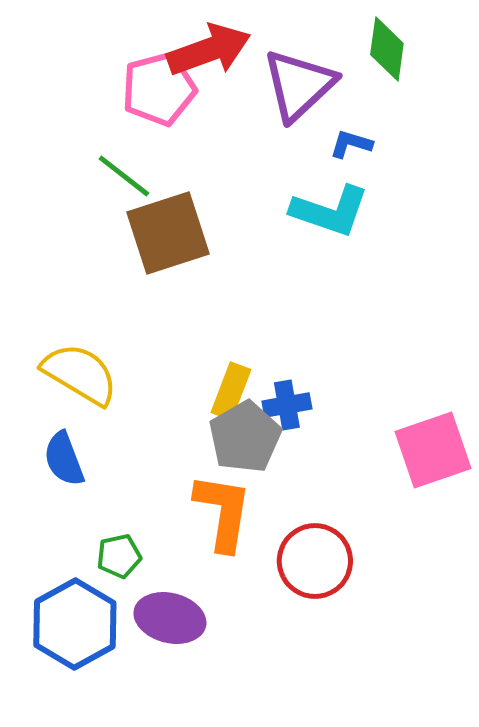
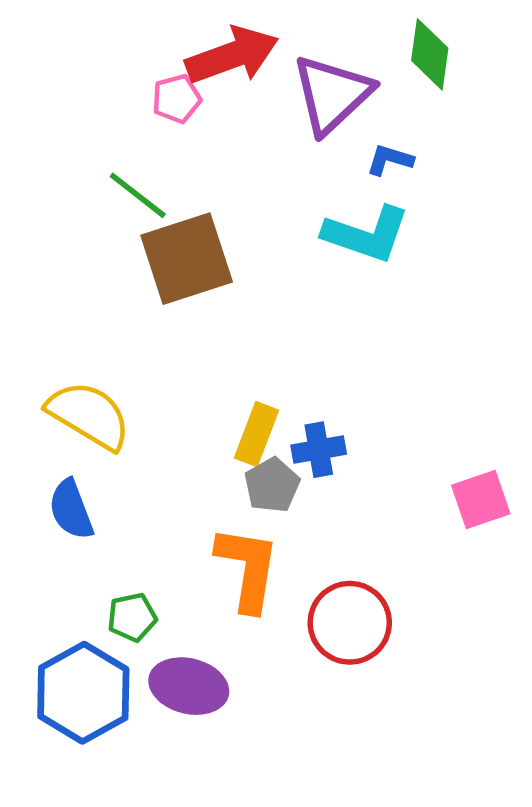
pink pentagon: (159, 89) -> (177, 99), size x0.6
gray pentagon: (245, 437) -> (272, 485), size x0.7
pink square: (433, 450) -> (481, 500), size x0.7

